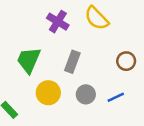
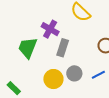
purple cross: (58, 22) -> (50, 29), moved
yellow circle: (48, 93) -> (53, 79), moved

